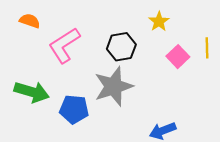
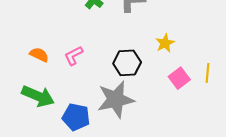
orange semicircle: (30, 21) -> (39, 55), moved
pink L-shape: (64, 45) -> (74, 56), size x0.6

